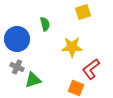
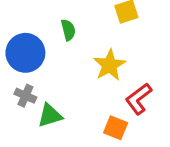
yellow star: (72, 47) -> (109, 65), turned -30

